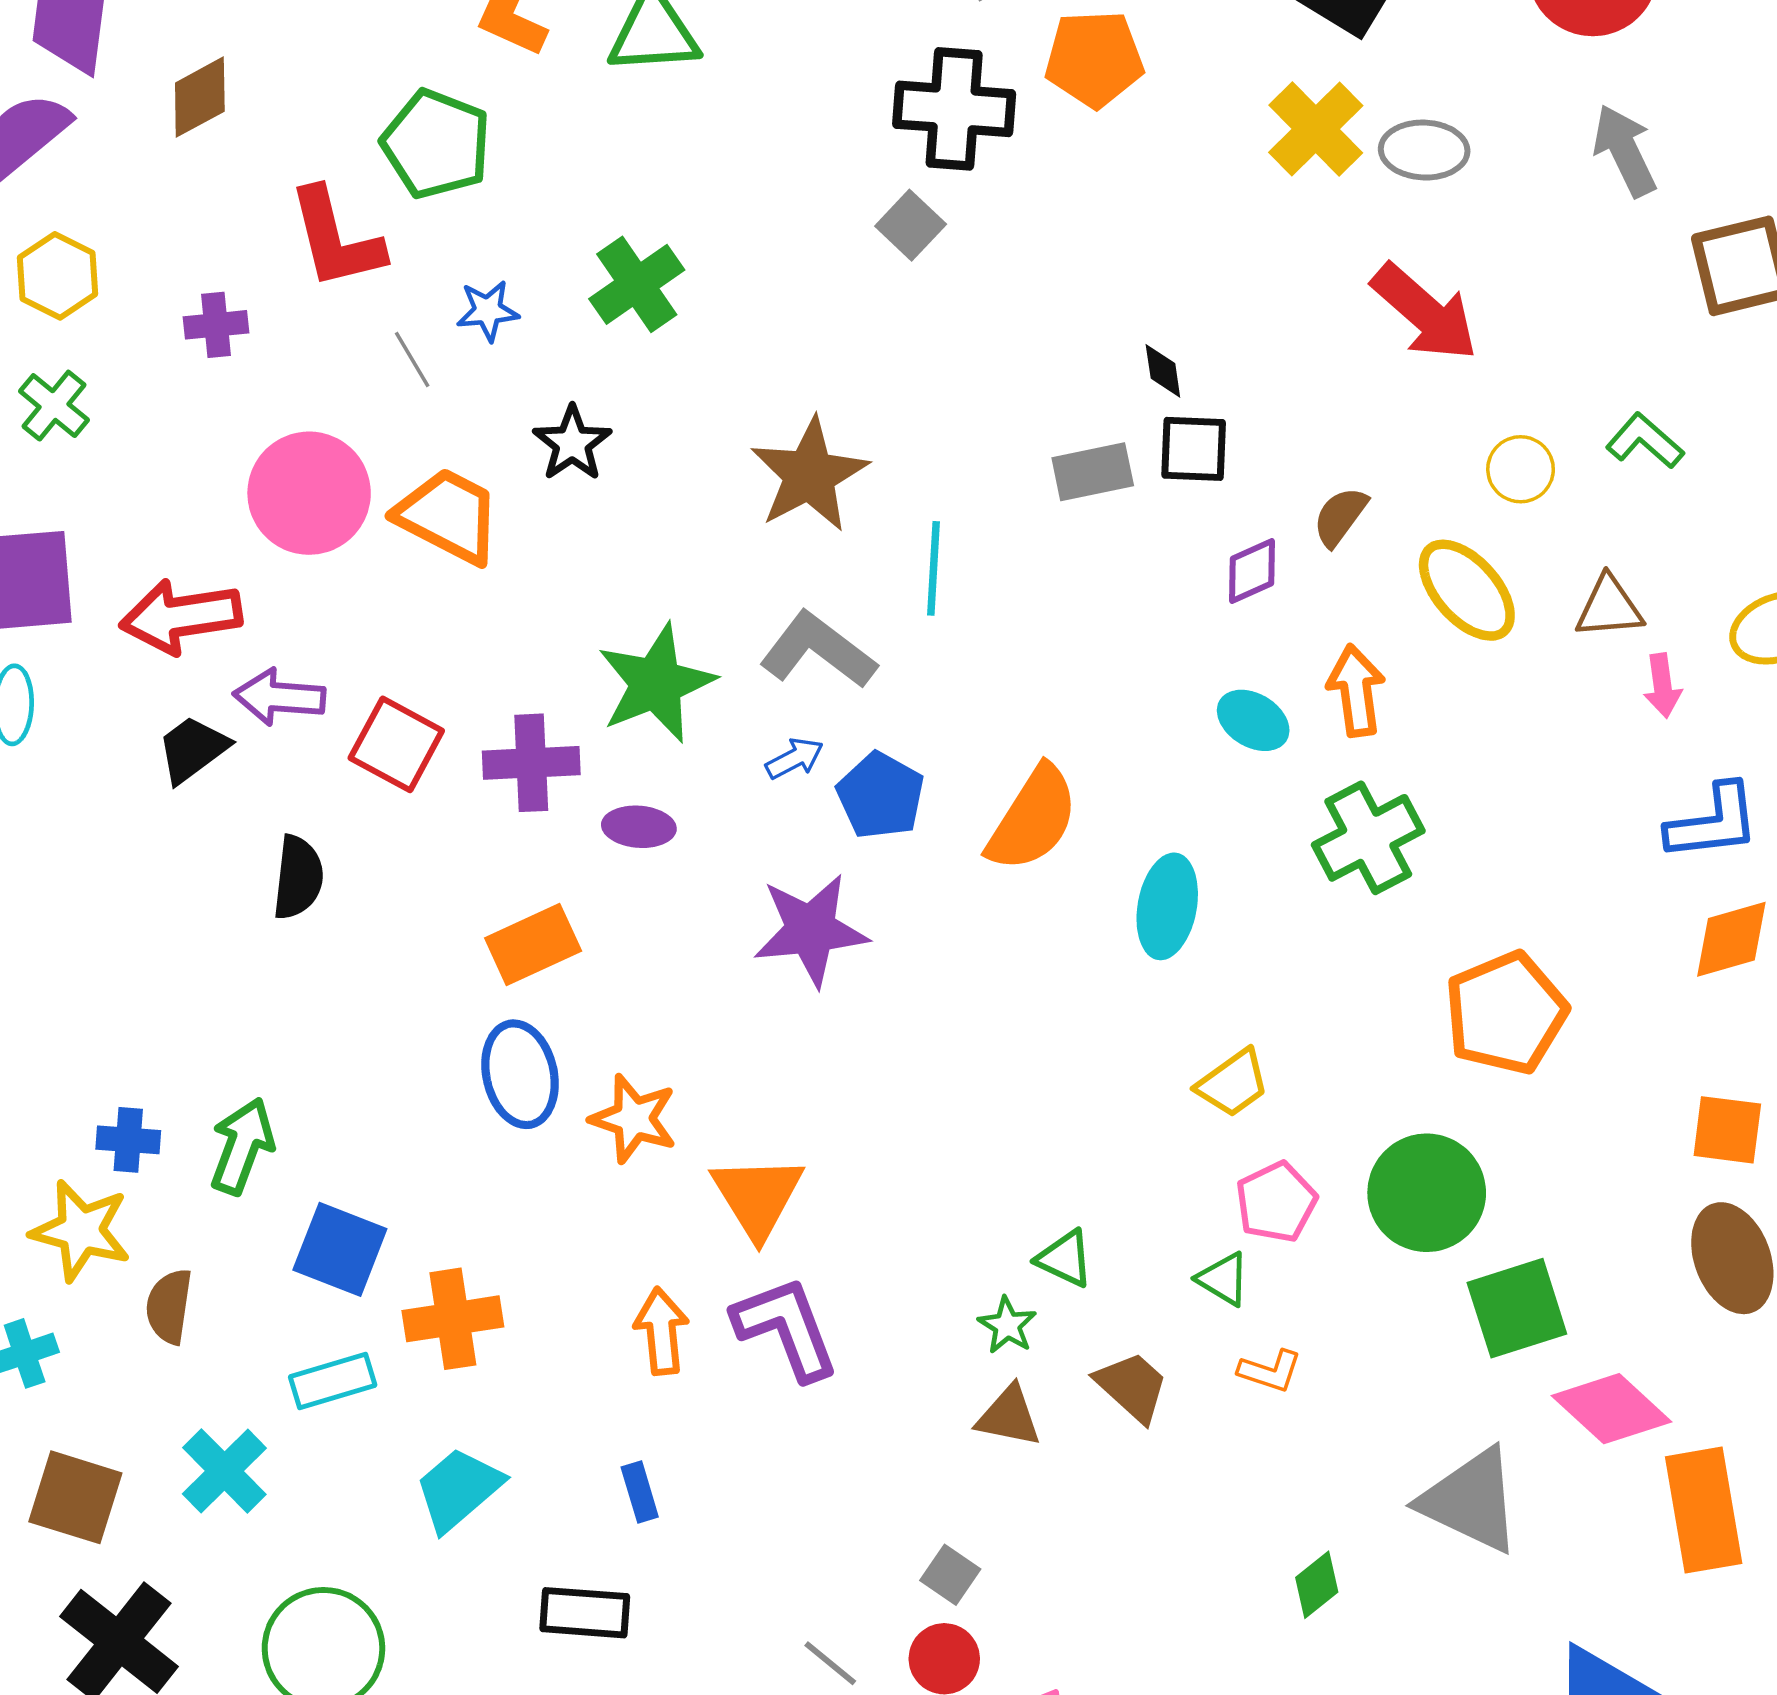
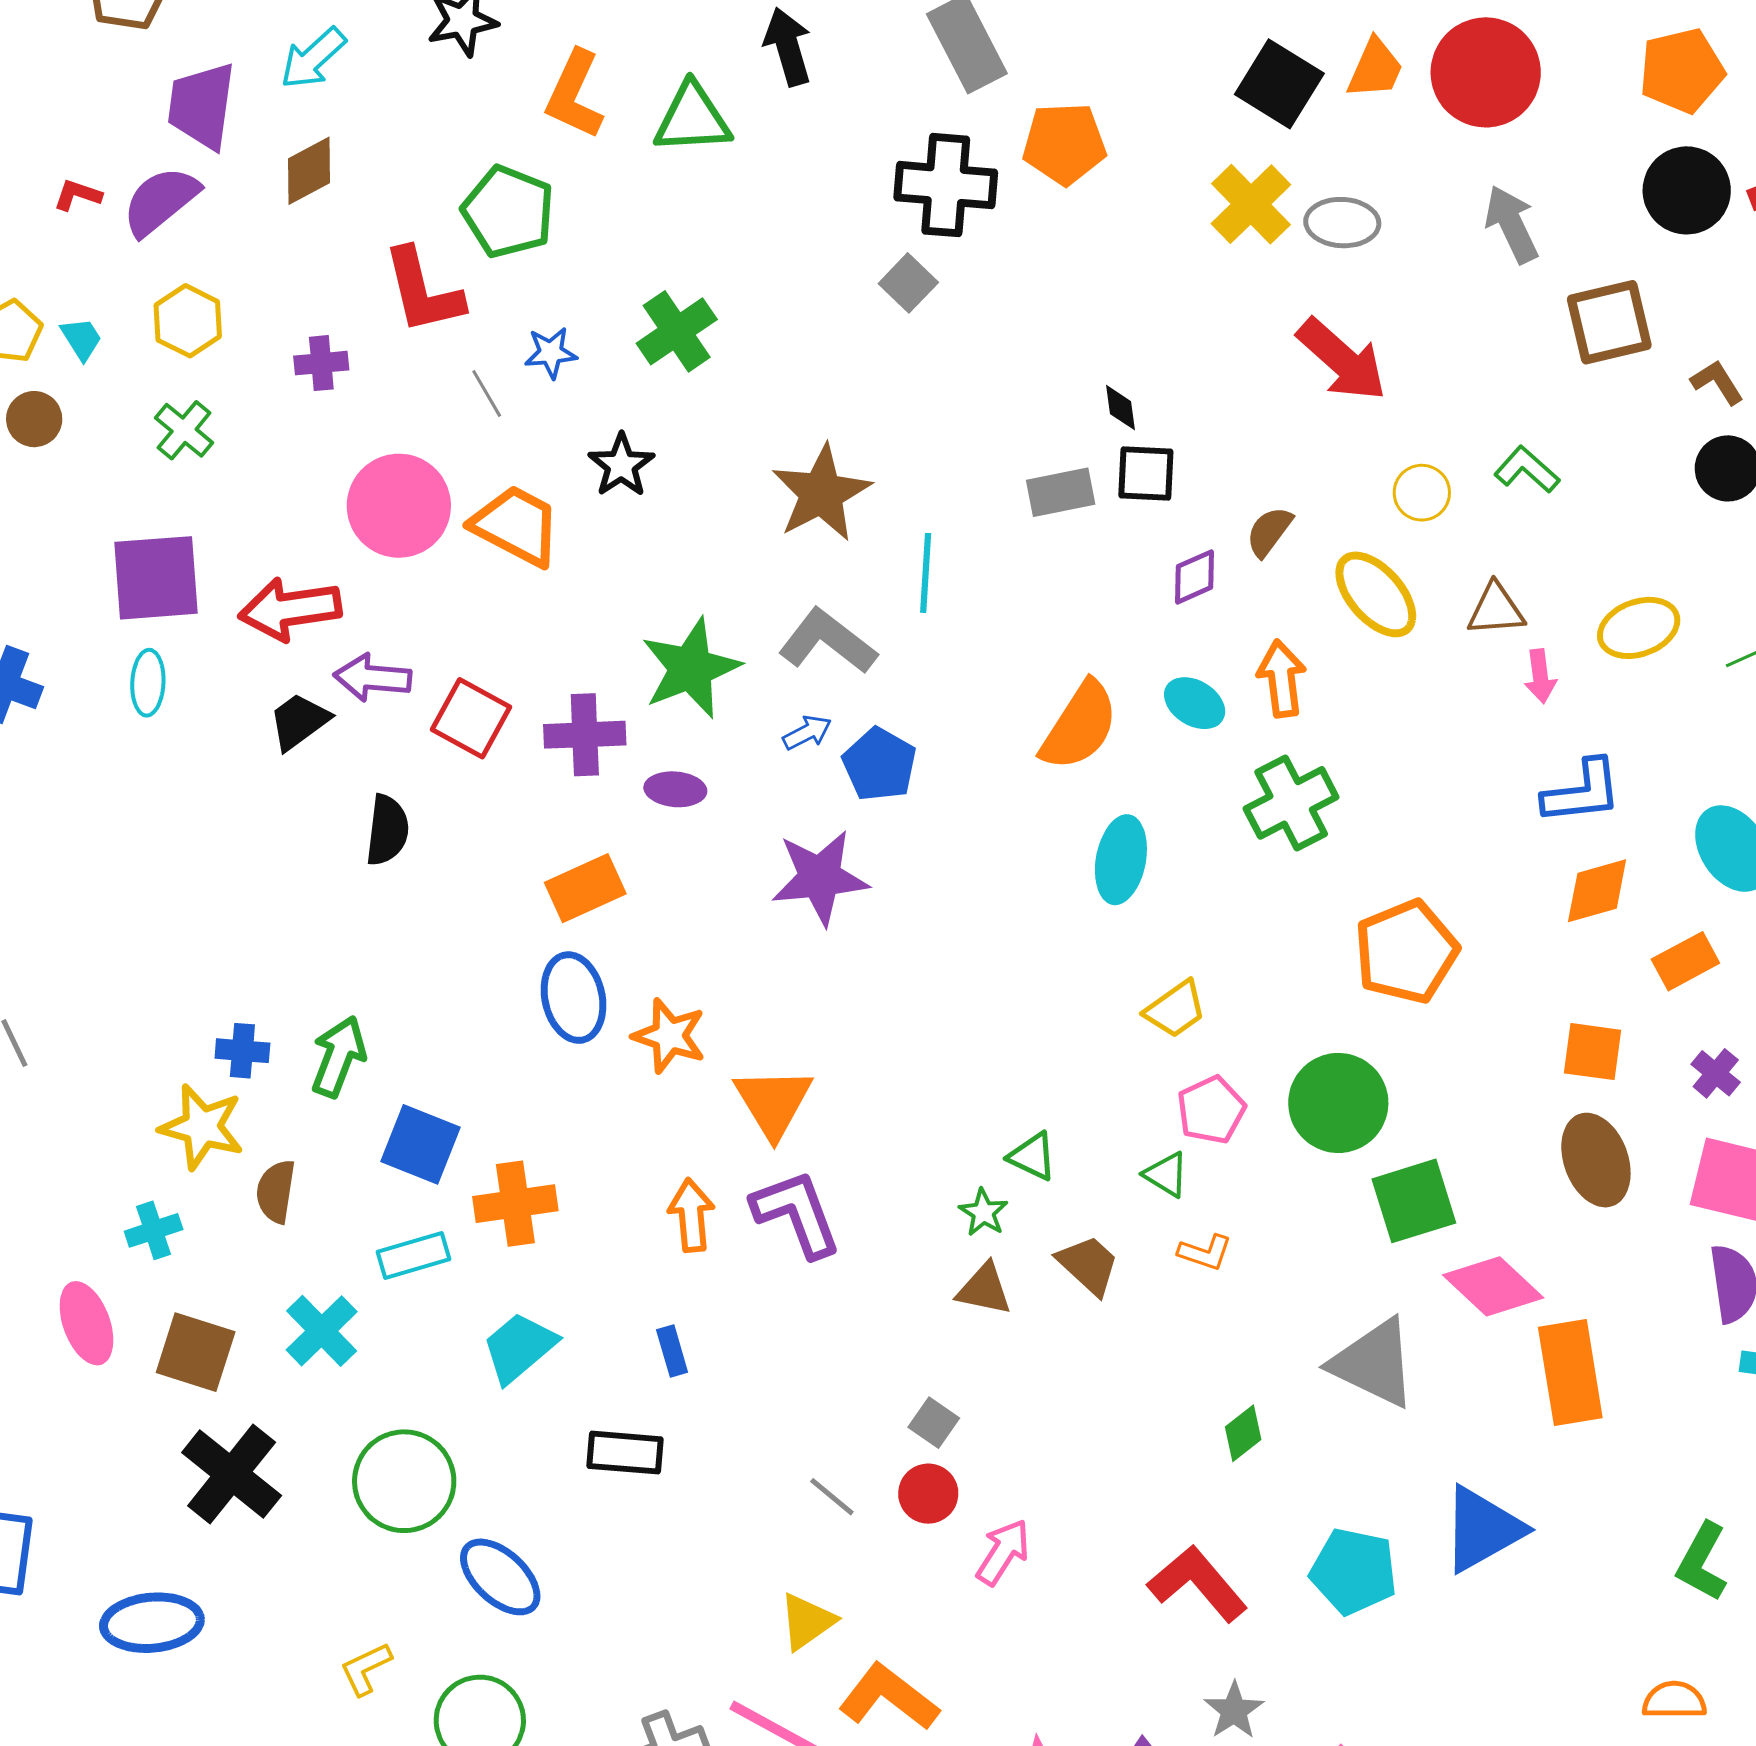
orange semicircle: (1033, 819) -> (1079, 726), moved

